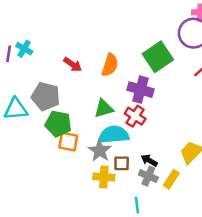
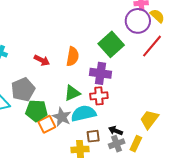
gray pentagon: (46, 96) -> (23, 90), turned -30
red cross: (135, 116) -> (99, 96), turned -30
orange square: (68, 142) -> (47, 124), turned -30
gray star: (100, 151) -> (62, 117), moved
gray cross: (148, 176) -> (117, 144), turned -35

